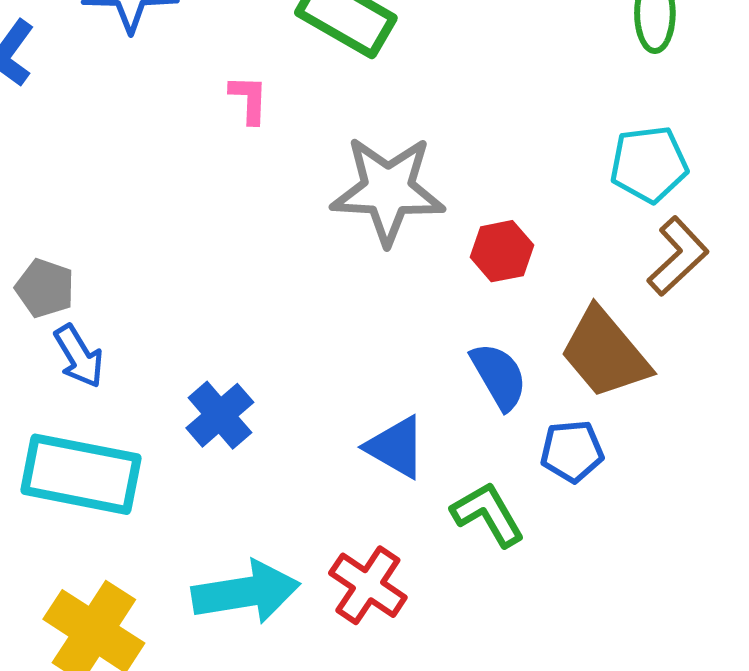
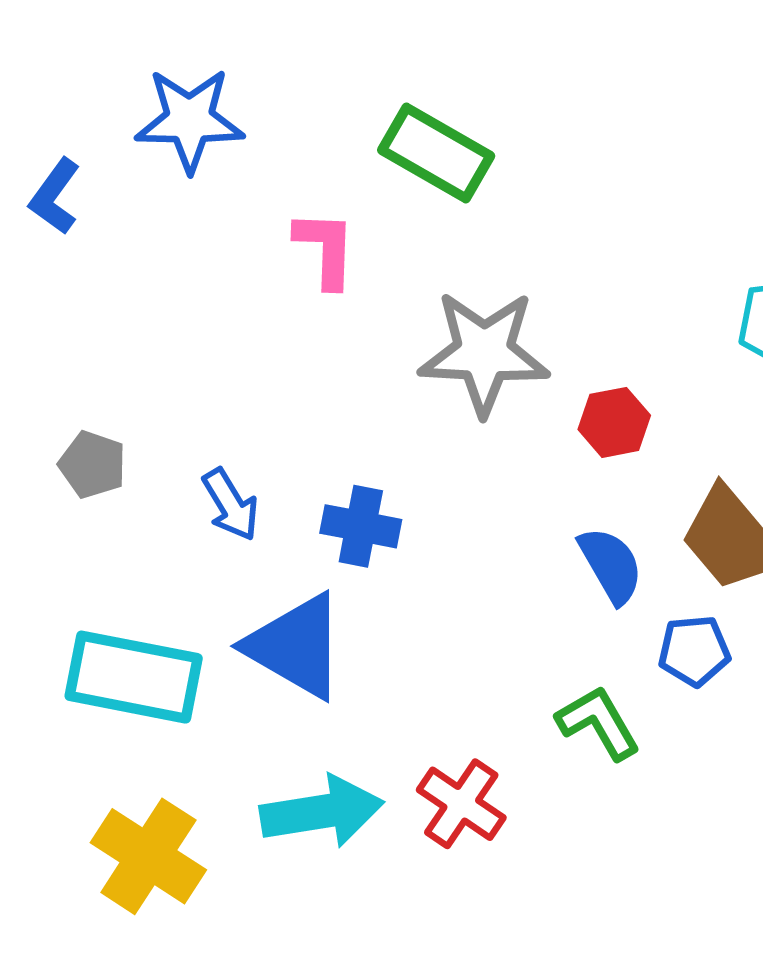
pink L-shape: (249, 99) -> (325, 249), size x1.4
blue arrow: (79, 356) -> (231, 505), moved
blue cross: (220, 415) -> (361, 526), moved, turned -38
blue triangle: (396, 447) -> (296, 646), moved, size x1.5

